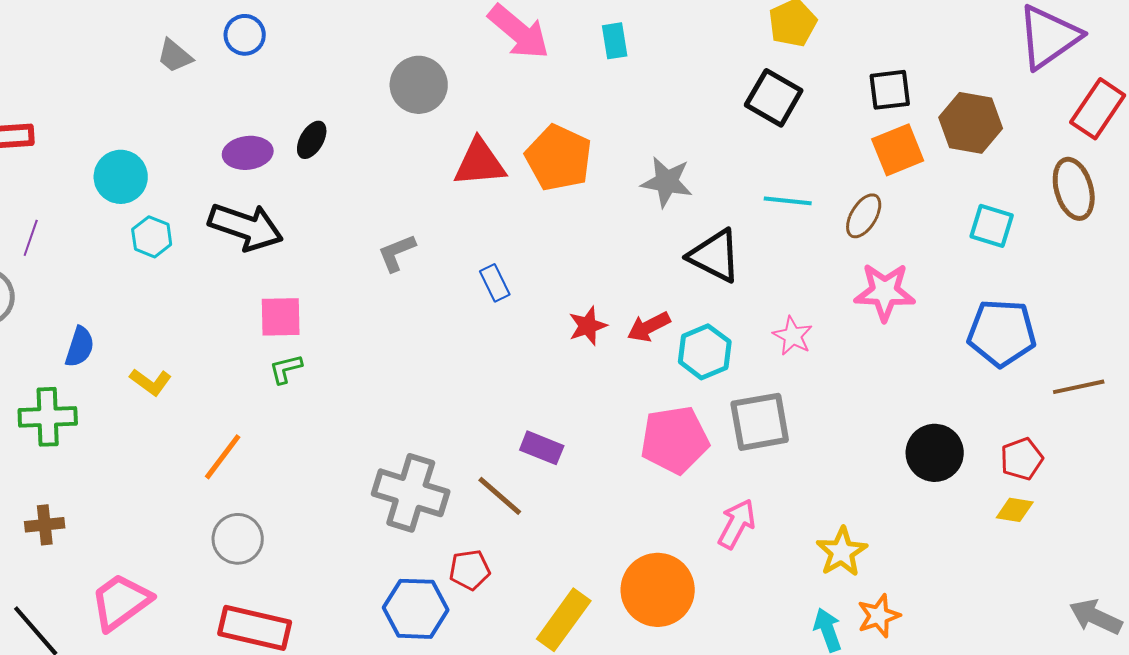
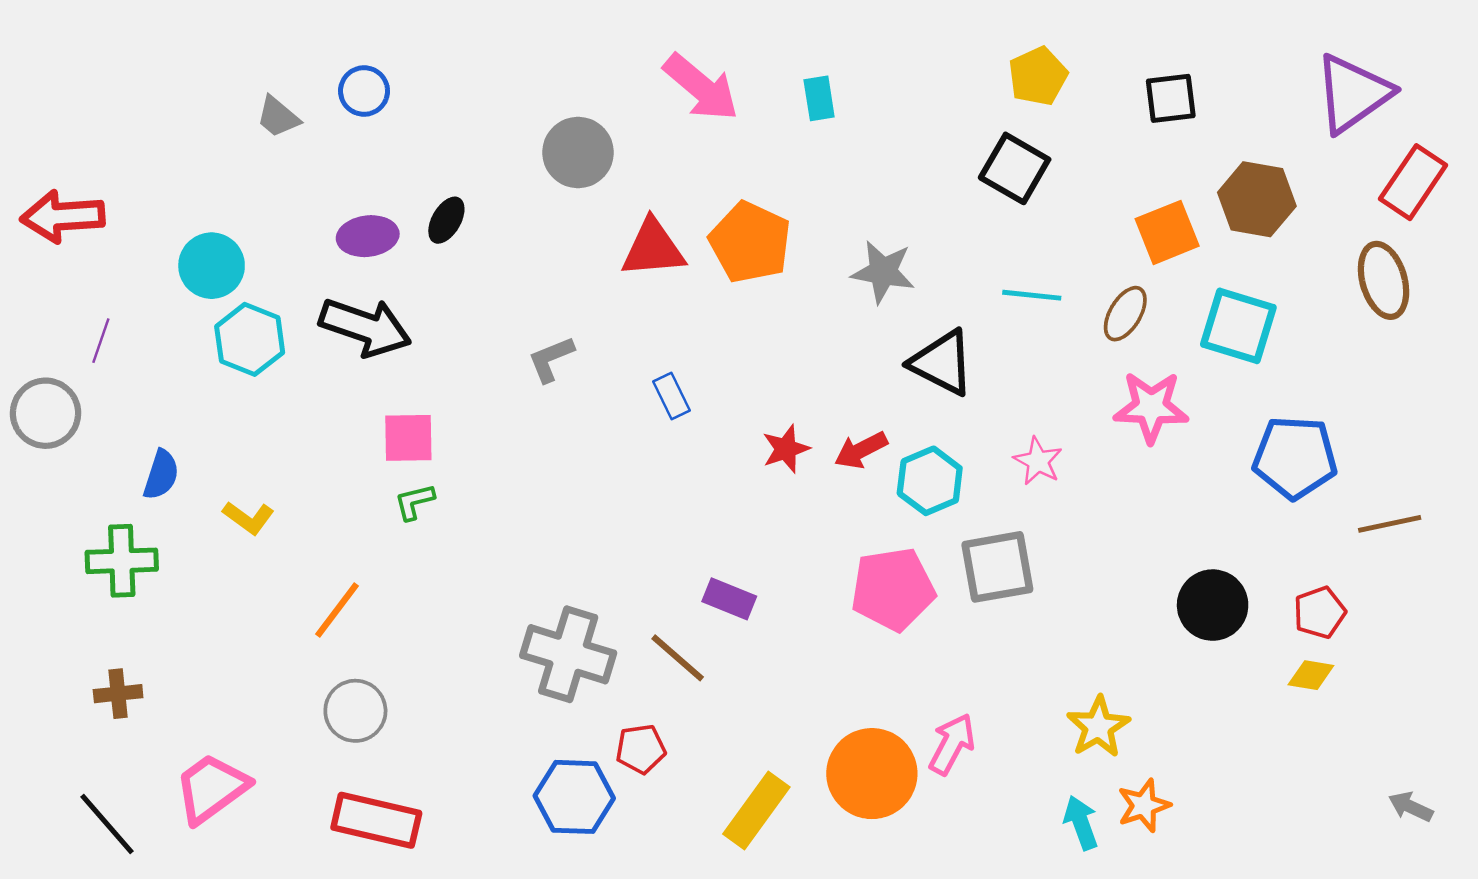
black square: (890, 90) -> (1171, 98), moved
cyan square: (992, 226) -> (1238, 326), moved, size x1.4
cyan hexagon: (152, 237) -> (250, 339), size x1.4
pink arrow: (737, 524) -> (952, 744), moved
gray arrow: (1096, 617) -> (1411, 807), size x0.7

